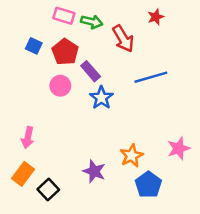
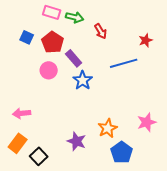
red star: (156, 17) -> (146, 40), moved
red arrow: (123, 39) -> (101, 31), size x0.7
pink arrow: (28, 138) -> (22, 113), turned 72

